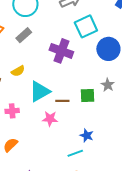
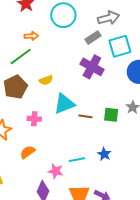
gray rectangle: (24, 35) -> (93, 38), moved
pink star: (50, 119) -> (56, 171), moved
cyan line: (75, 153) -> (77, 160), moved

